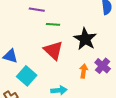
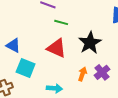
red triangle: (53, 50) -> (57, 48), turned -30
cyan square: (27, 76) -> (26, 68), turned -30

